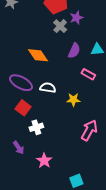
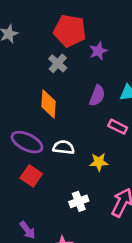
gray cross: (60, 26) -> (58, 63), moved
orange diamond: (38, 55) -> (48, 104), turned 40
white cross: (36, 127) -> (79, 201), moved

